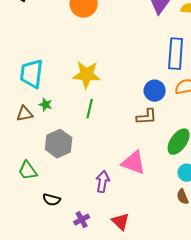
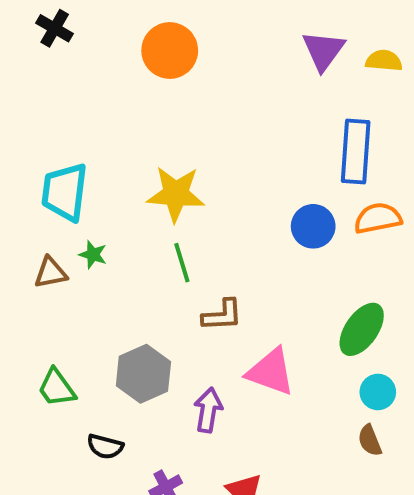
green line: (90, 109) -> (182, 263), turned -30
brown L-shape: (147, 117) -> (222, 315), moved
gray hexagon: (59, 144) -> (143, 374), moved

